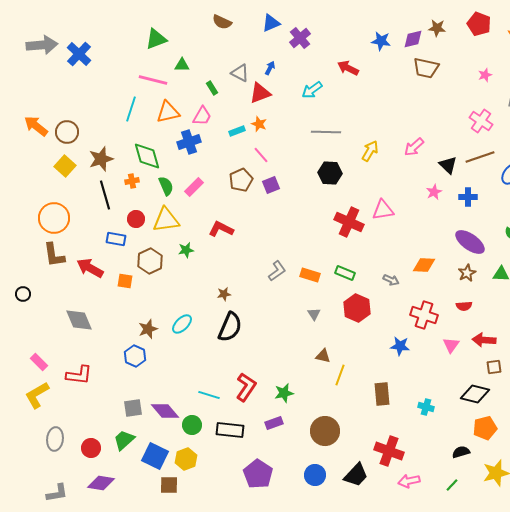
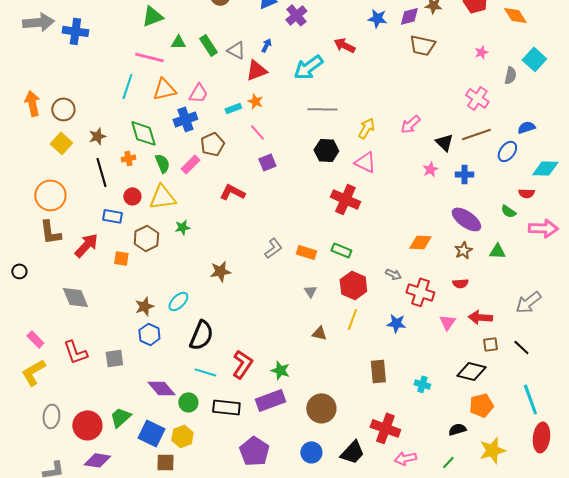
blue cross: (79, 54) -> (75, 31), turned -35
green rectangle: (212, 88) -> (208, 45), moved, size x1.5
cyan arrow: (312, 90) -> (308, 67), size x1.4
orange arrow: (36, 126) -> (32, 103), turned 40
brown star: (101, 159) -> (97, 136), size x0.7
brown pentagon: (241, 180) -> (212, 144), moved
pink triangle: (383, 210) -> (365, 162), moved, turned 35
red L-shape: (221, 229) -> (232, 192), moved
red arrow: (90, 268) -> (86, 245), turned 104
gray arrow: (391, 280) -> (393, 274), moved
brown star: (224, 294) -> (220, 271), size x1.5
black semicircle: (230, 327) -> (201, 335), moved
blue hexagon: (135, 356) -> (149, 334), moved
red L-shape: (79, 375) -> (75, 352), turned 64
yellow line: (340, 375) -> (352, 319), moved
green star: (284, 393) -> (280, 370), turned 30
gray square: (133, 408) -> (114, 358), moved
purple rectangle: (274, 423) -> (270, 400), size x1.6
red circle: (91, 448) -> (87, 425), size x1.5

